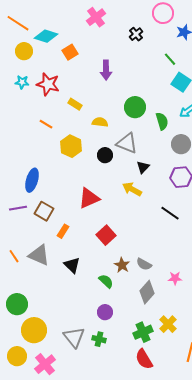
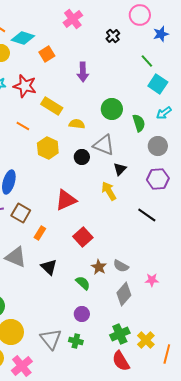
yellow rectangle: (75, 104) -> (52, 106), size x1.5
yellow arrow: (132, 189) -> (109, 191), turned 30
yellow cross: (168, 324) -> (146, 340), moved

